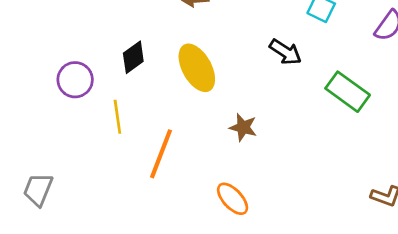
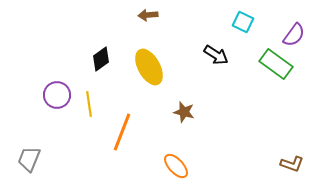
purple circle: (75, 80) -> (57, 95), moved
green rectangle: (348, 92) -> (276, 64), moved

